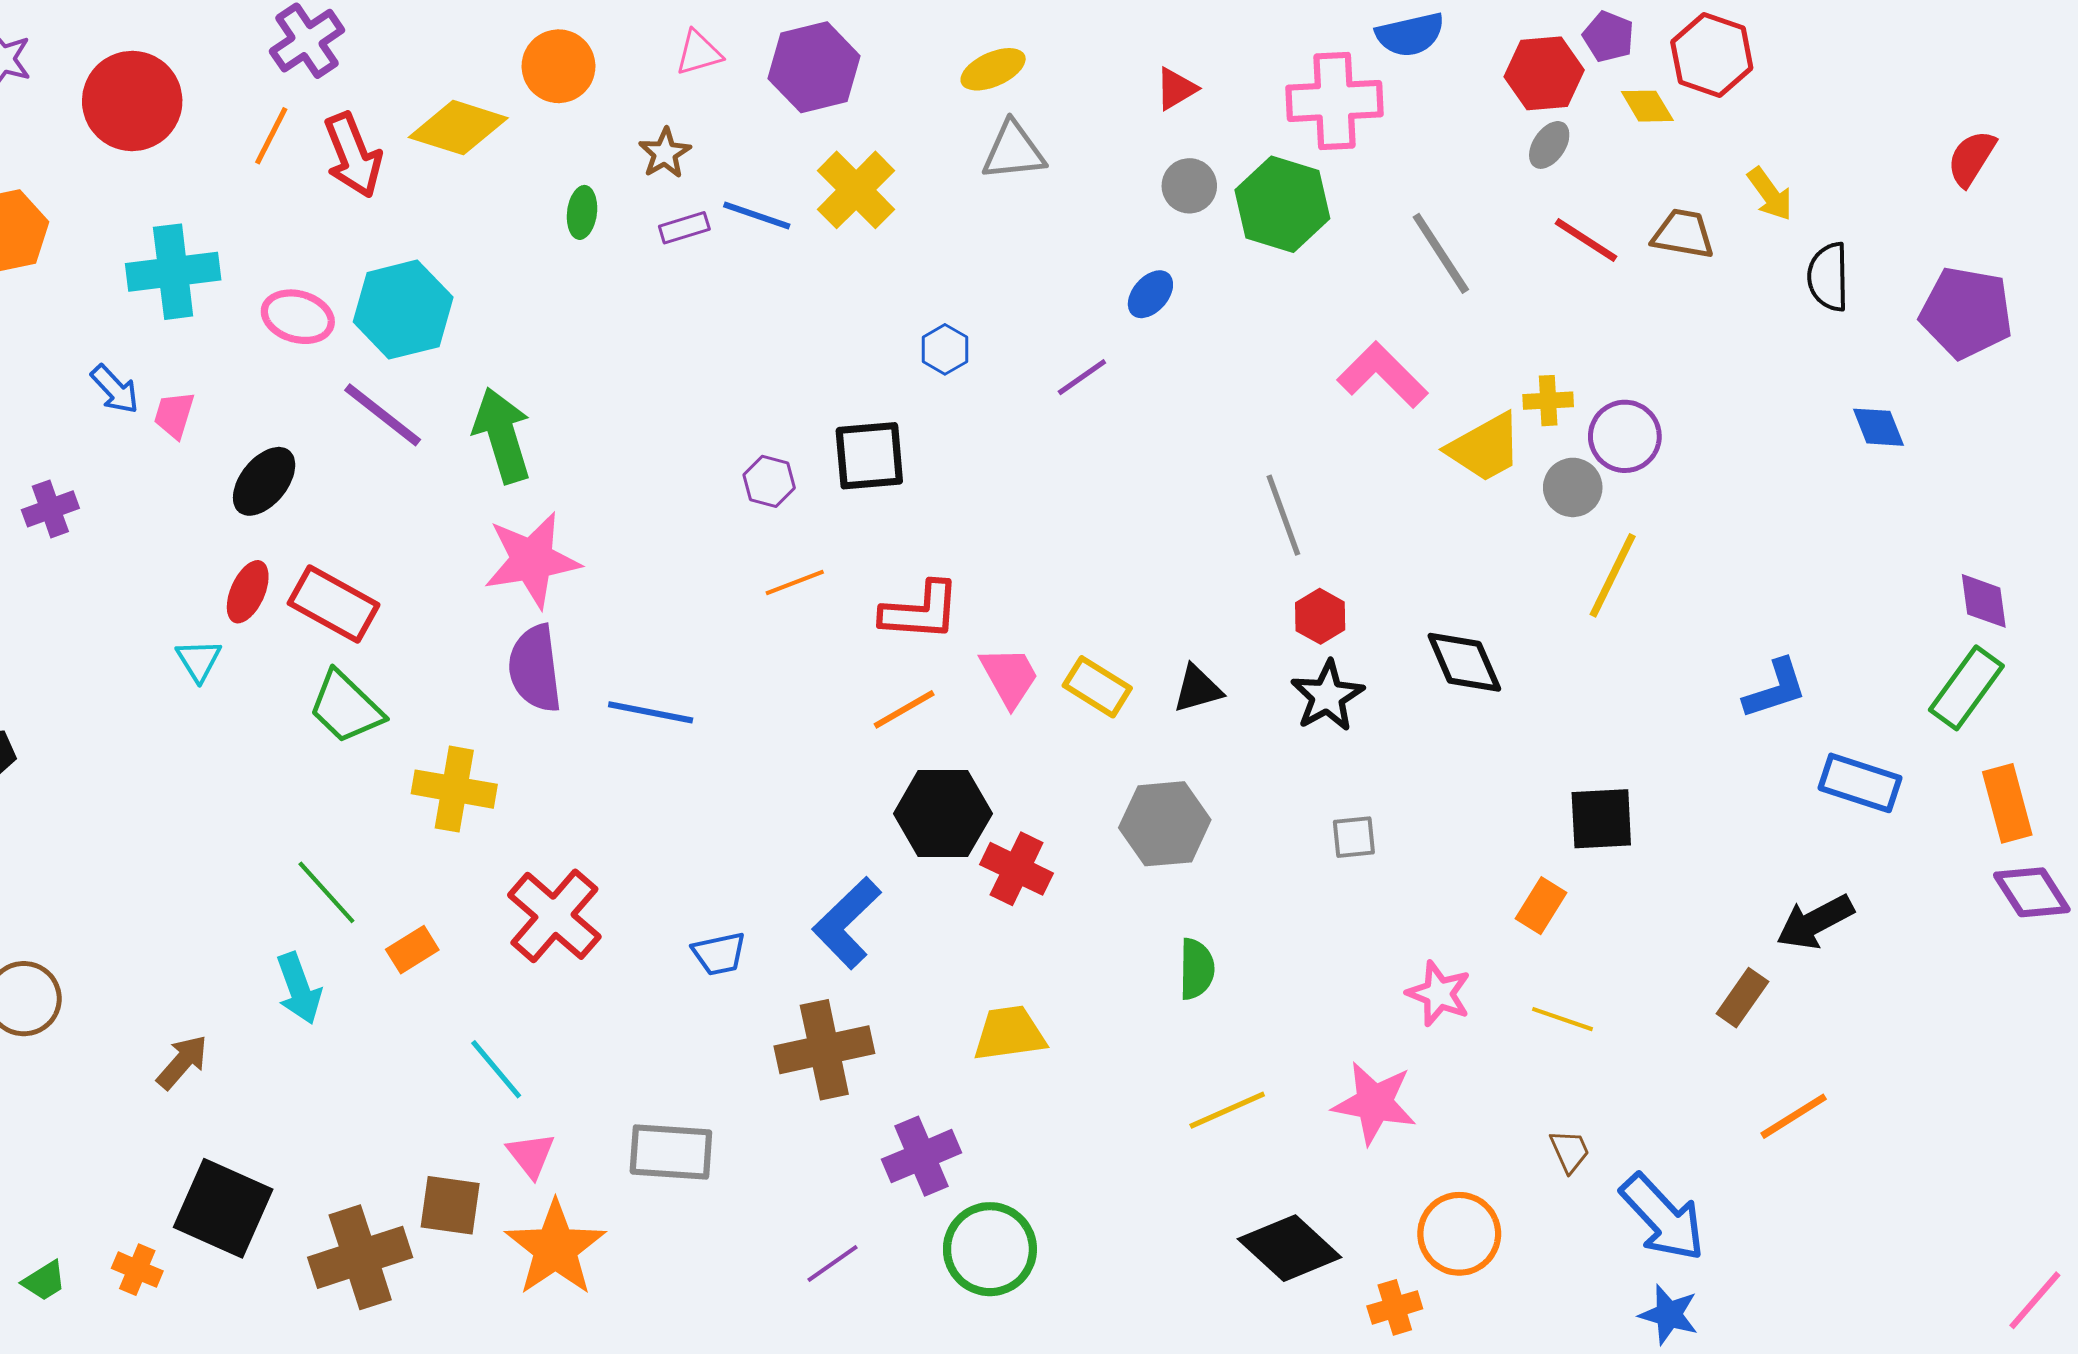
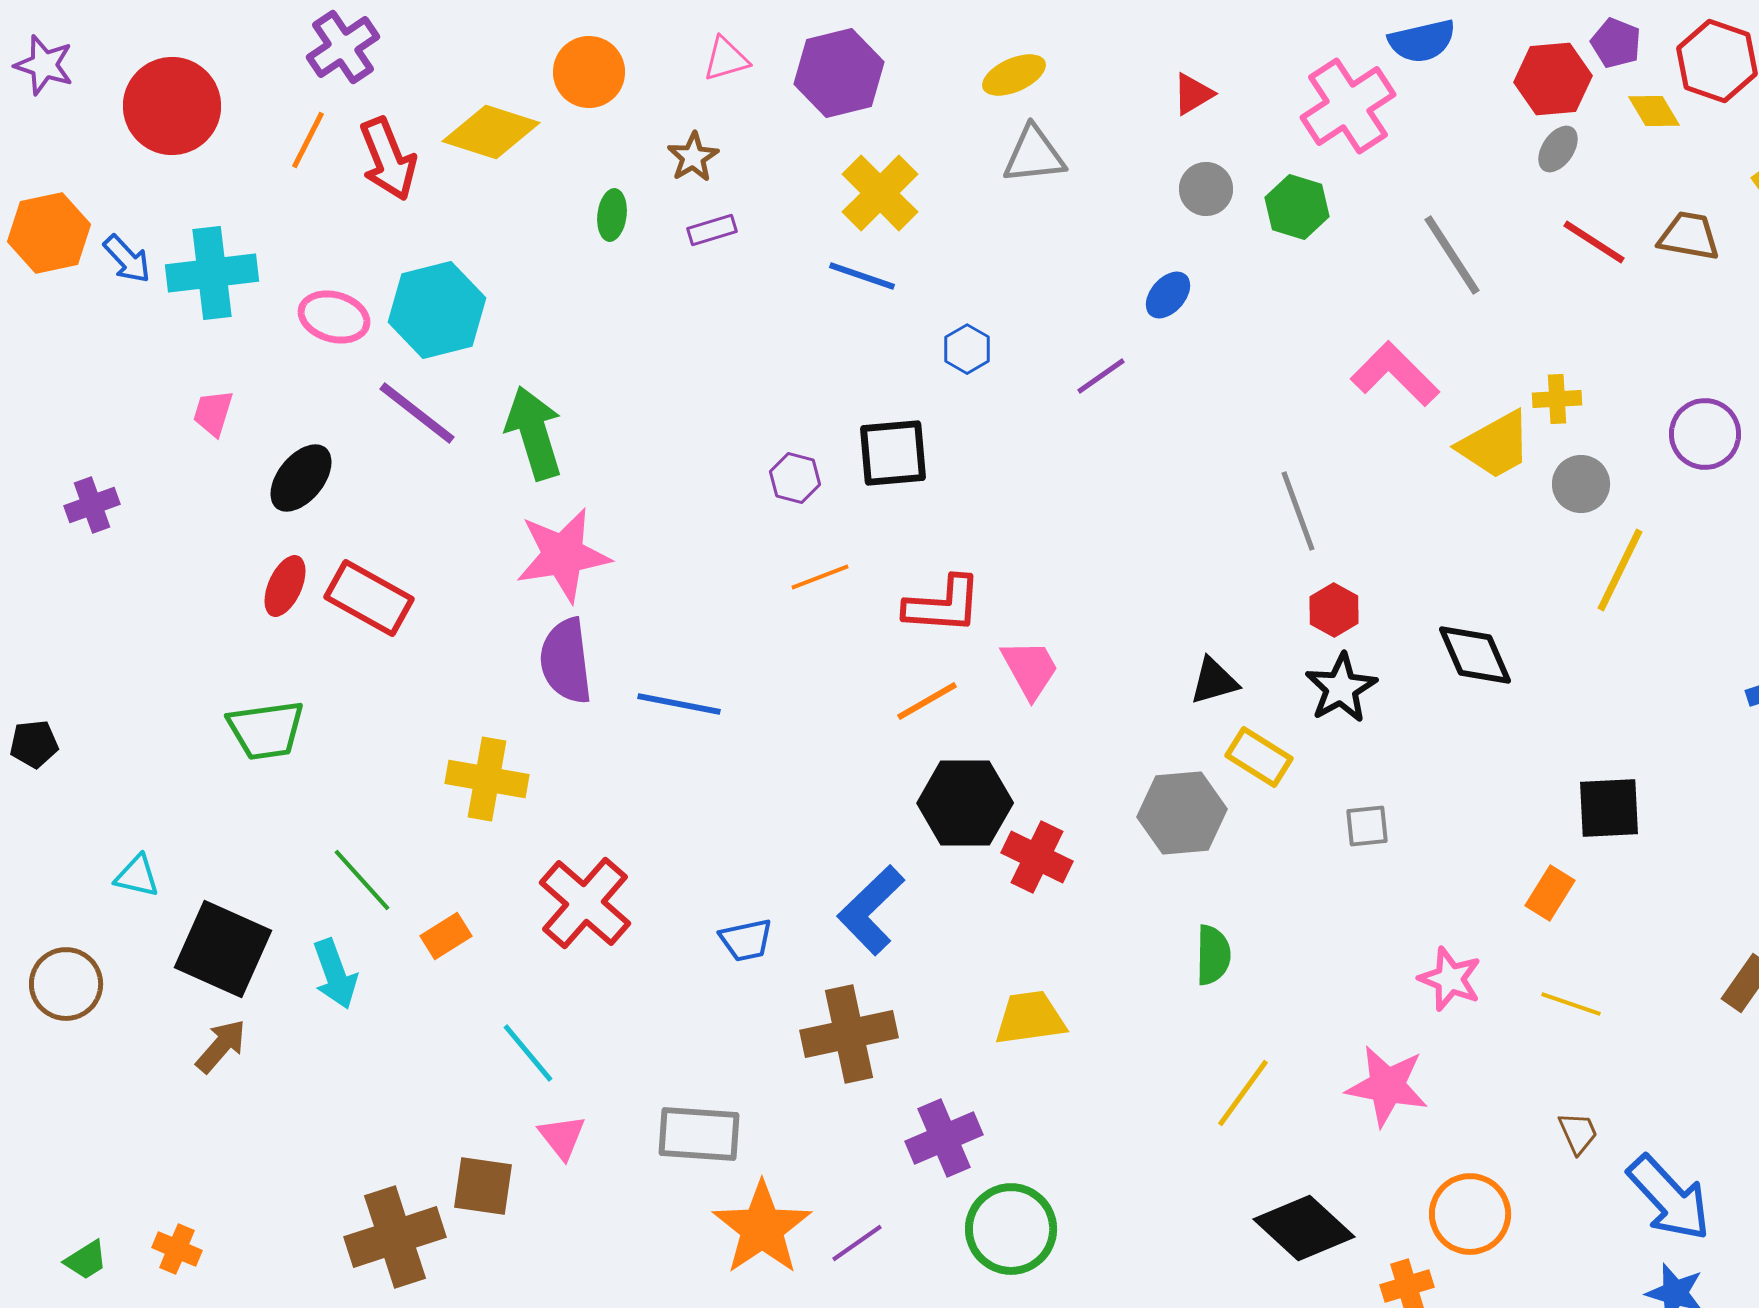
pink cross: (1335, 101) -> (1348, 106), turned -30
green hexagon: (1282, 204) -> (1297, 207), size x0.7
blue line: (757, 215) -> (862, 276), moved
blue arrow: (115, 389) -> (127, 259), moved
purple circle: (1625, 436) -> (1705, 434), moved
cyan triangle: (199, 660) -> (137, 876), moved, turned -45
yellow rectangle: (1097, 687) -> (1259, 757), moved
green trapezoid: (346, 707) -> (266, 730), moved, turned -52
yellow line: (1227, 1110) -> (1243, 1093), turned -30
black square: (223, 1208) -> (223, 949), moved
orange star: (555, 1248) -> (762, 1228), moved

